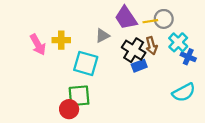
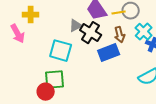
yellow cross: (61, 40) -> (31, 15), moved
black cross: (134, 50) -> (91, 33), moved
blue rectangle: (139, 66) -> (109, 53), size x1.5

